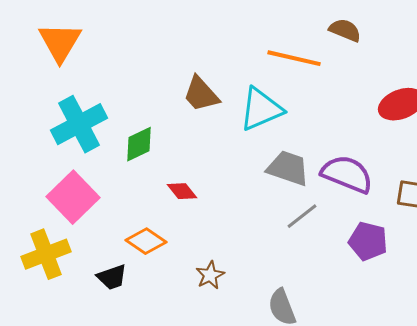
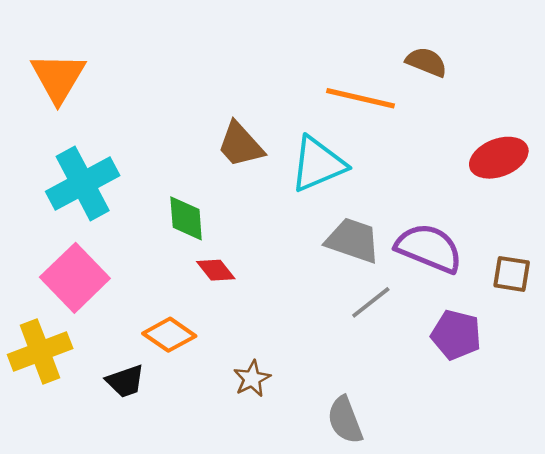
green diamond: (139, 144) -> (186, 218), moved, turned -69

